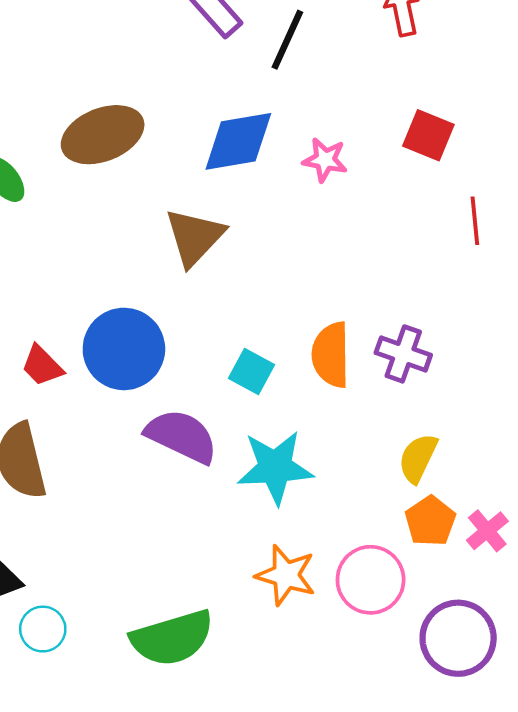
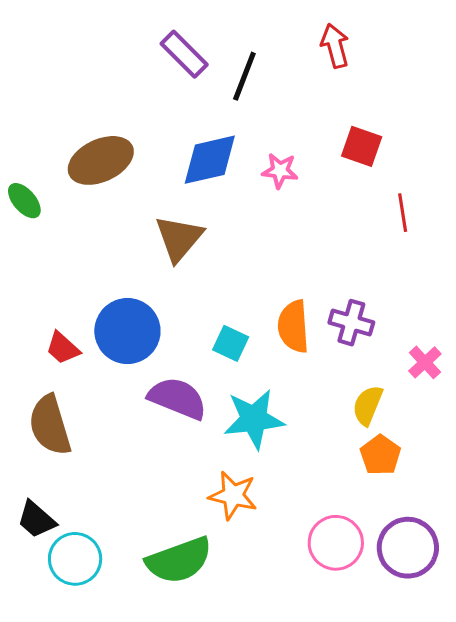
pink cross: (487, 531) -> (425, 362), moved
orange star: (286, 575) -> (233, 495), moved
pink circle: (371, 580) -> (336, 543), moved
cyan circle: (43, 629) -> (75, 559), size x1.4

